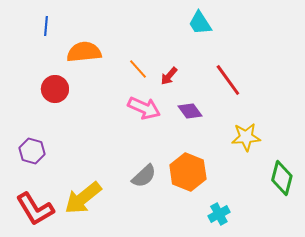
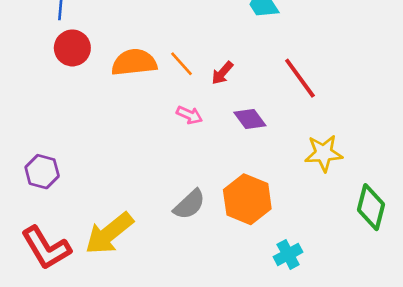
orange semicircle: (84, 52) -> (134, 62), moved
red circle: (55, 89) -> (72, 48), moved
pink arrow: (144, 108) -> (189, 115), size x0.6

